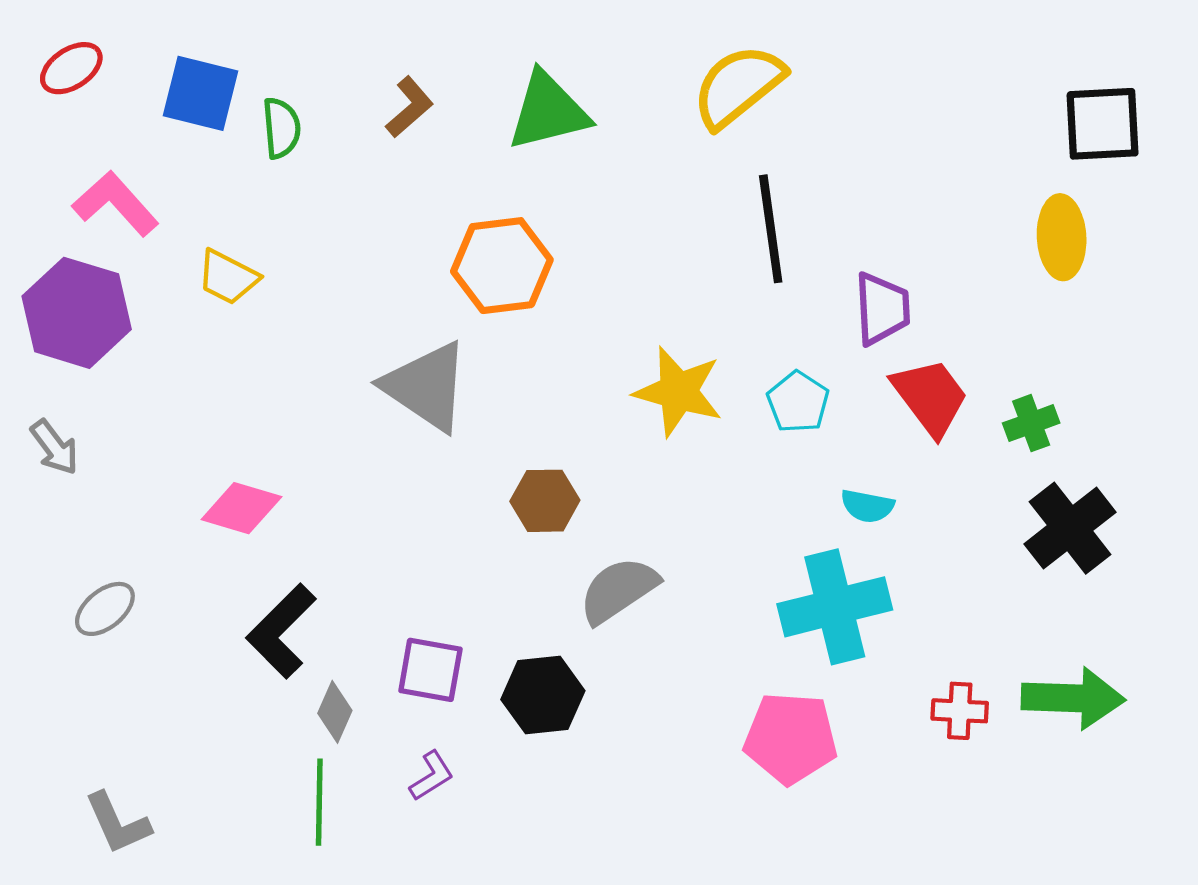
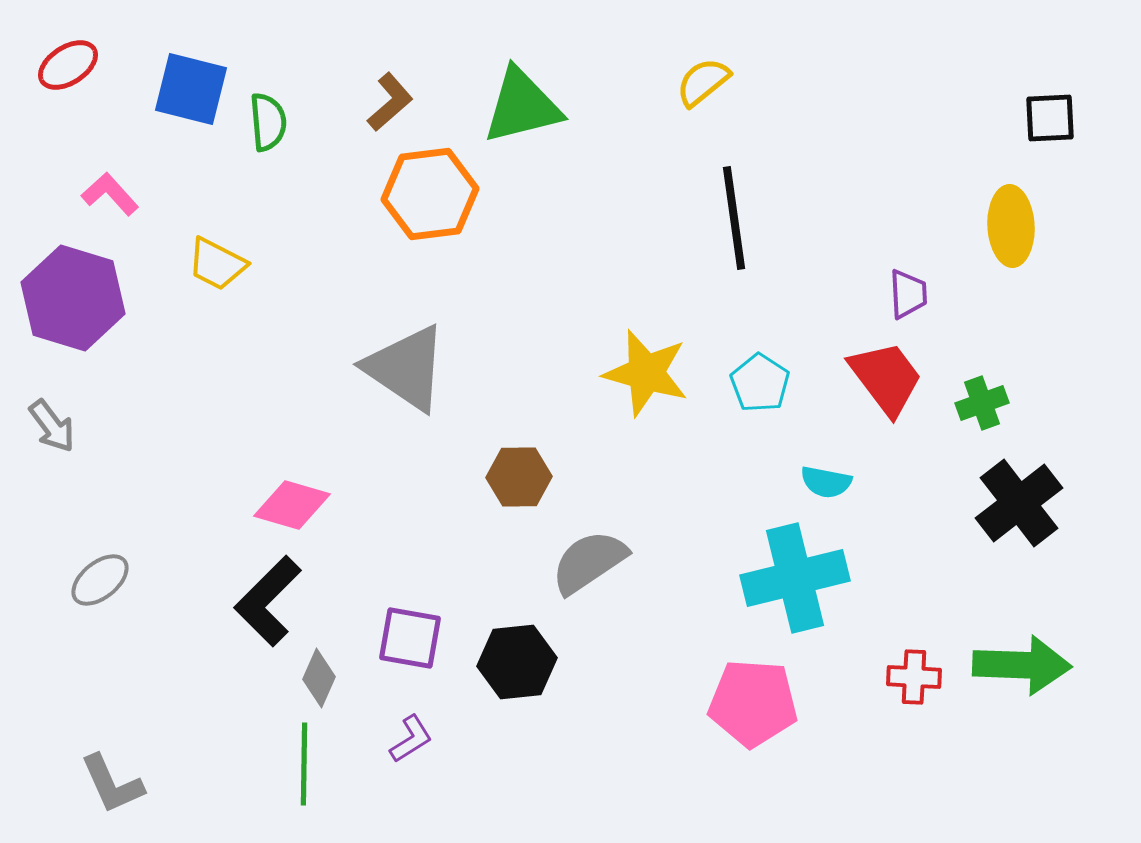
yellow semicircle: (738, 86) -> (703, 82), size x0.6
black square: (1103, 124) -> (1050, 118), size x0.7
pink L-shape: (115, 204) -> (110, 194), size x0.7
orange hexagon: (502, 266) -> (430, 194), moved
purple trapezoid: (882, 309) -> (908, 294), moved, size x0.7
pink diamond: (241, 508) -> (292, 505), moved

